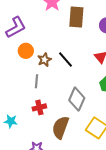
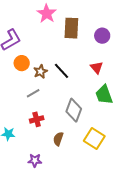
gray line: (36, 81) -> (33, 93), turned 56
brown semicircle: (61, 127) -> (58, 139), size x0.6

